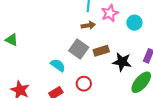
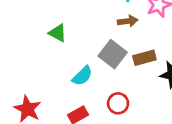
green triangle: (12, 40) -> (58, 33), moved
cyan semicircle: (58, 65) -> (82, 76), turned 98

